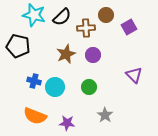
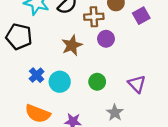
purple circle: (93, 55) -> (106, 39), moved
purple triangle: (134, 75) -> (137, 84), moved
blue cross: (34, 81) -> (37, 75), turned 32

